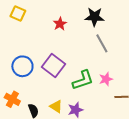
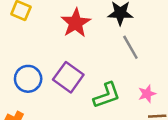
red star: (60, 24) -> (76, 23), size x1.6
pink star: (106, 79) -> (147, 94), moved

